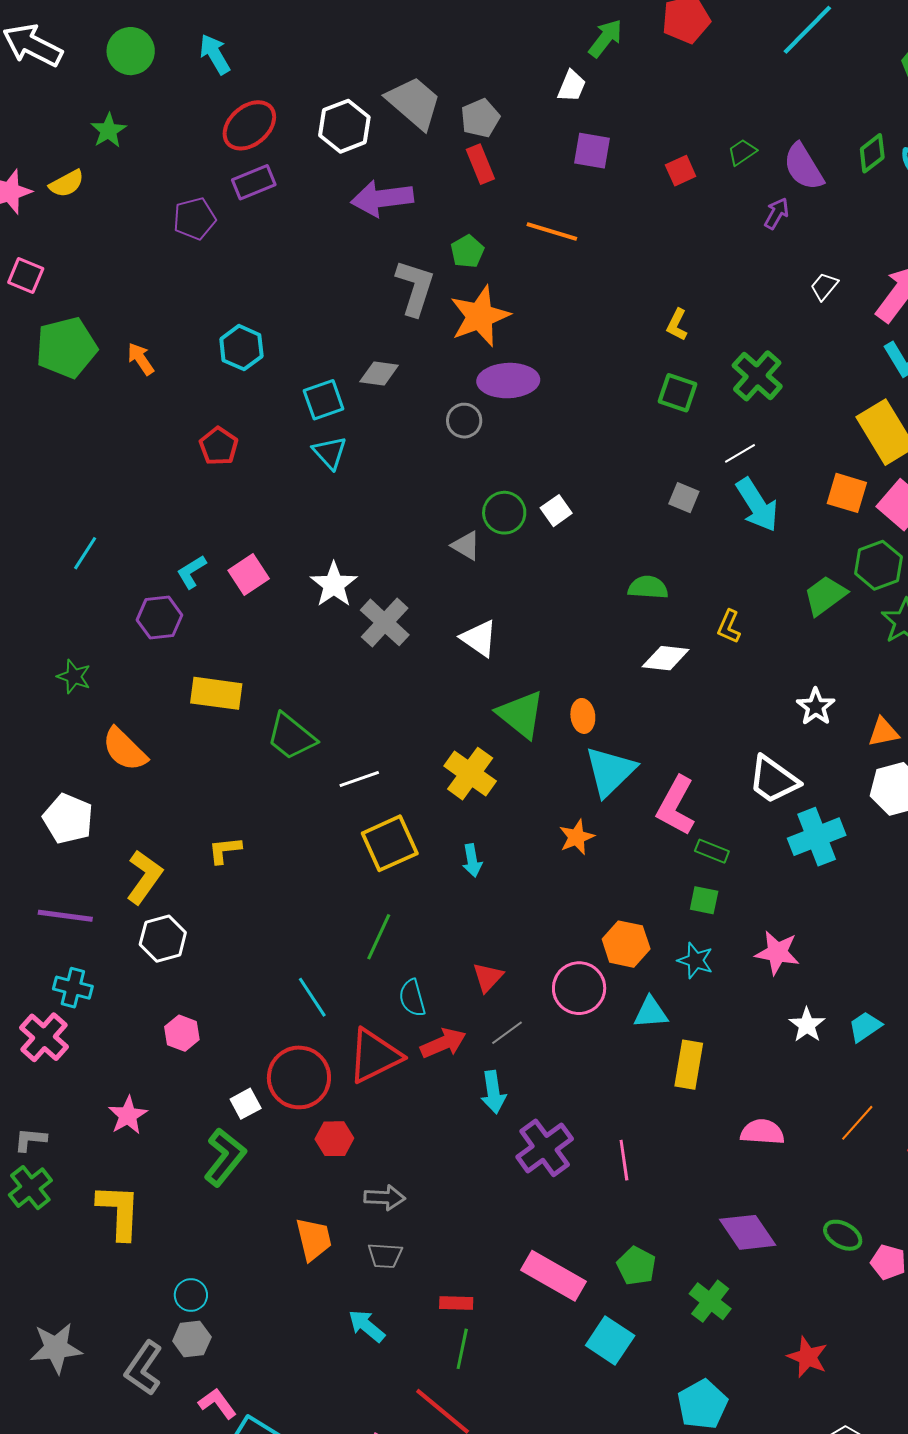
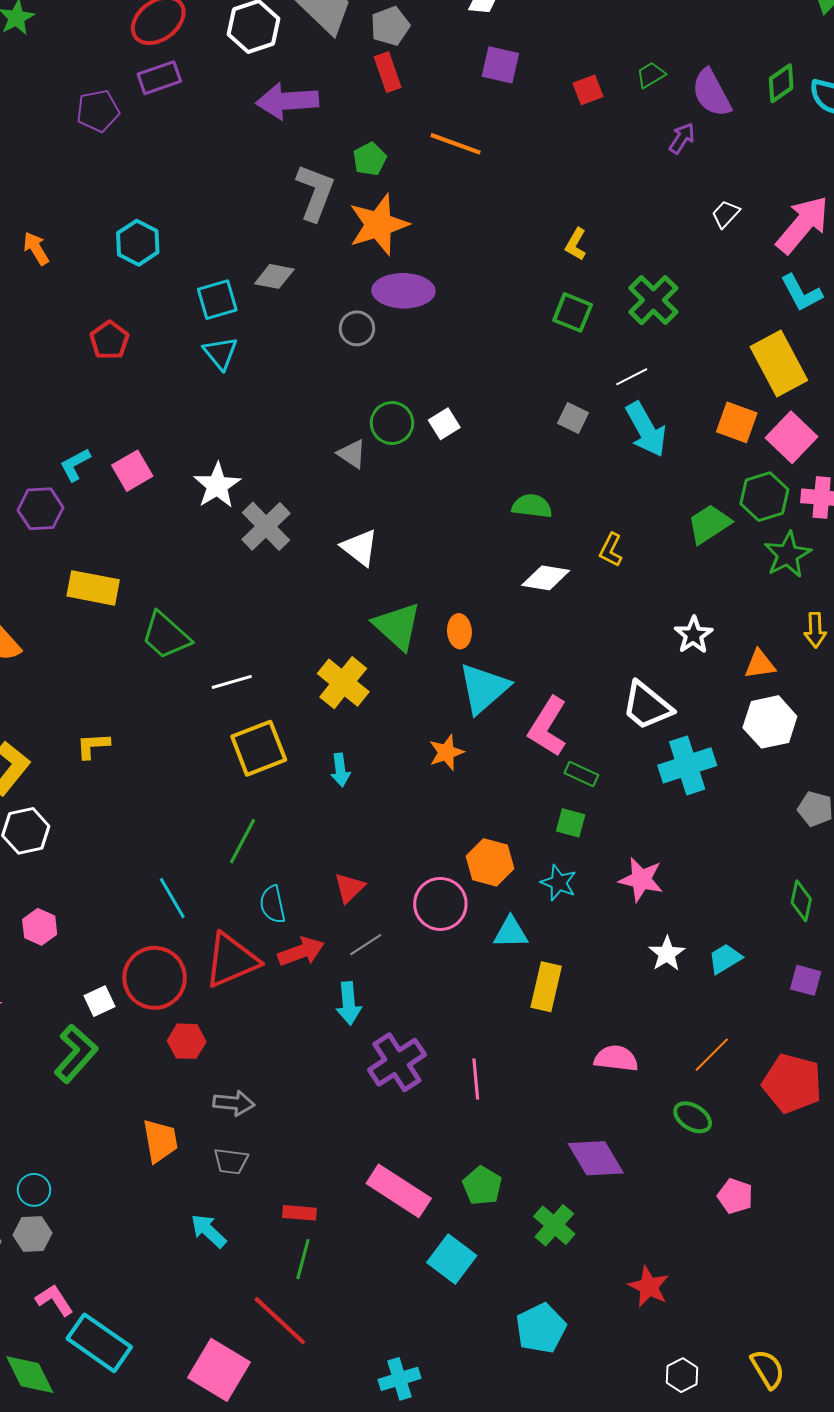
green ellipse: (843, 1235) -> (693, 1117), moved

